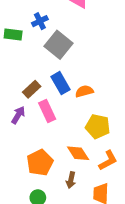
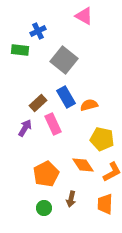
blue cross: (40, 21) -> (38, 31), moved
brown arrow: (71, 180) -> (71, 199), moved

